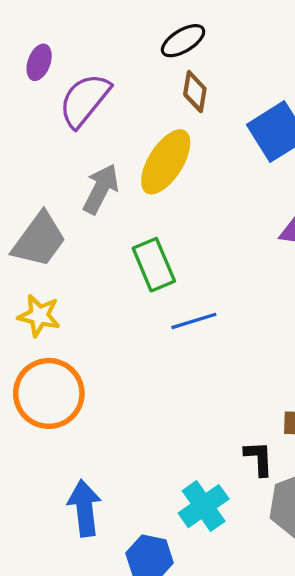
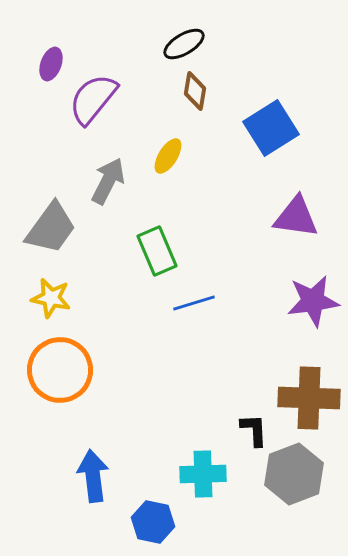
yellow ellipse: (166, 162) -> (168, 156), size x0.6
cyan cross: (204, 506) -> (203, 474), turned 33

